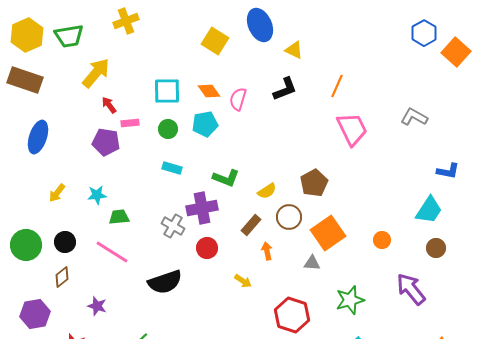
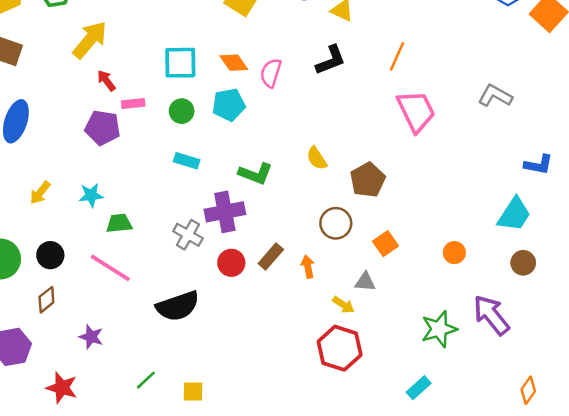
yellow semicircle: (267, 191) -> (317, 158), moved, turned 90
brown rectangle: (251, 225) -> (271, 256), moved
orange square: (328, 233) -> (386, 244), size x0.6
yellow arrow: (243, 281) -> (343, 305), moved
green star: (350, 300) -> (439, 329), moved

